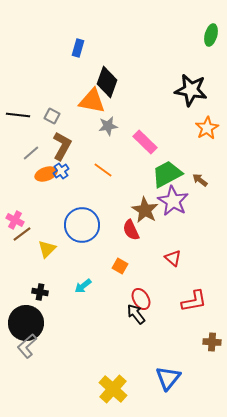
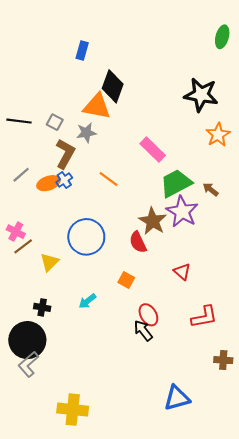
gray star: (108, 126) -> (86, 133), moved
gray line: (31, 153) -> (21, 175), moved
blue triangle: (168, 378) -> (177, 398), turned 36
yellow cross: (113, 389) -> (73, 410), moved, turned -36

